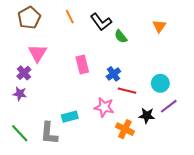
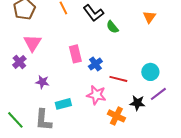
blue cross: (113, 74) -> (95, 64), moved
purple star: (20, 94) -> (42, 82), moved

